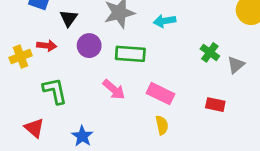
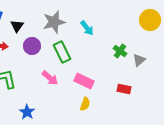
cyan arrow: (165, 21) -> (87, 28), turned -119
green rectangle: (130, 54) -> (62, 52), turned 60
yellow semicircle: (162, 125) -> (85, 104), turned 32

